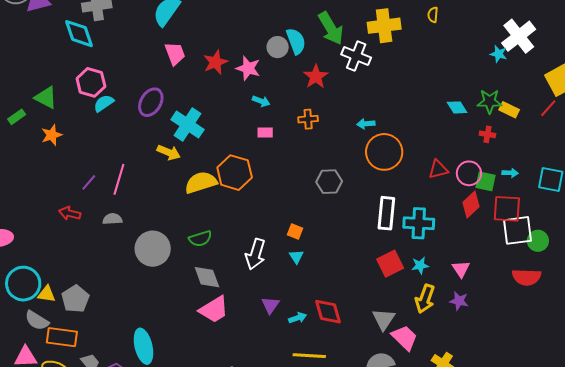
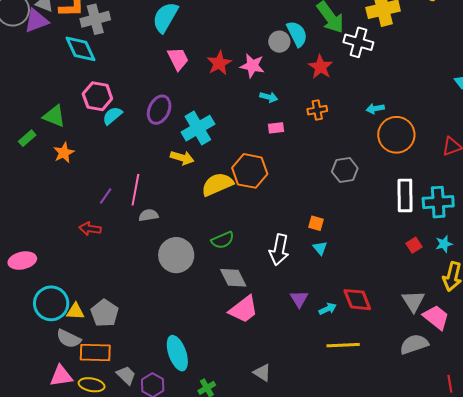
cyan cross: (187, 125) -> (198, 128), turned 32
gray semicircle: (112, 219) -> (149, 215), moved
red square: (390, 264) -> (414, 245), size x0.6

